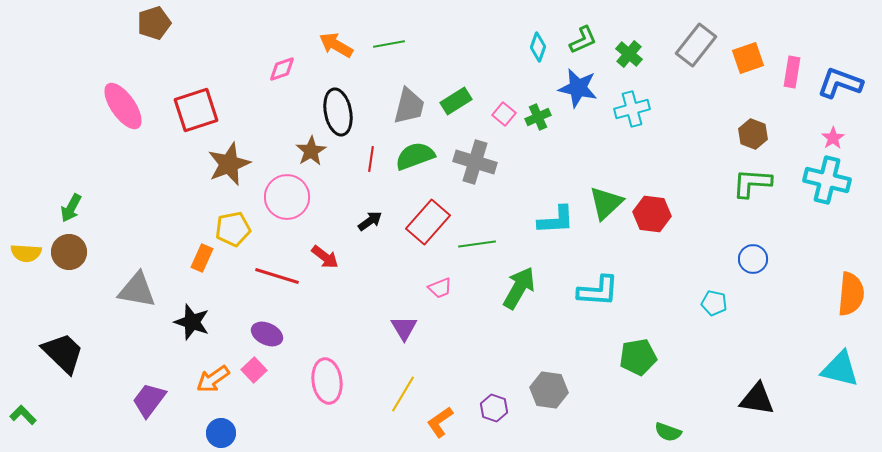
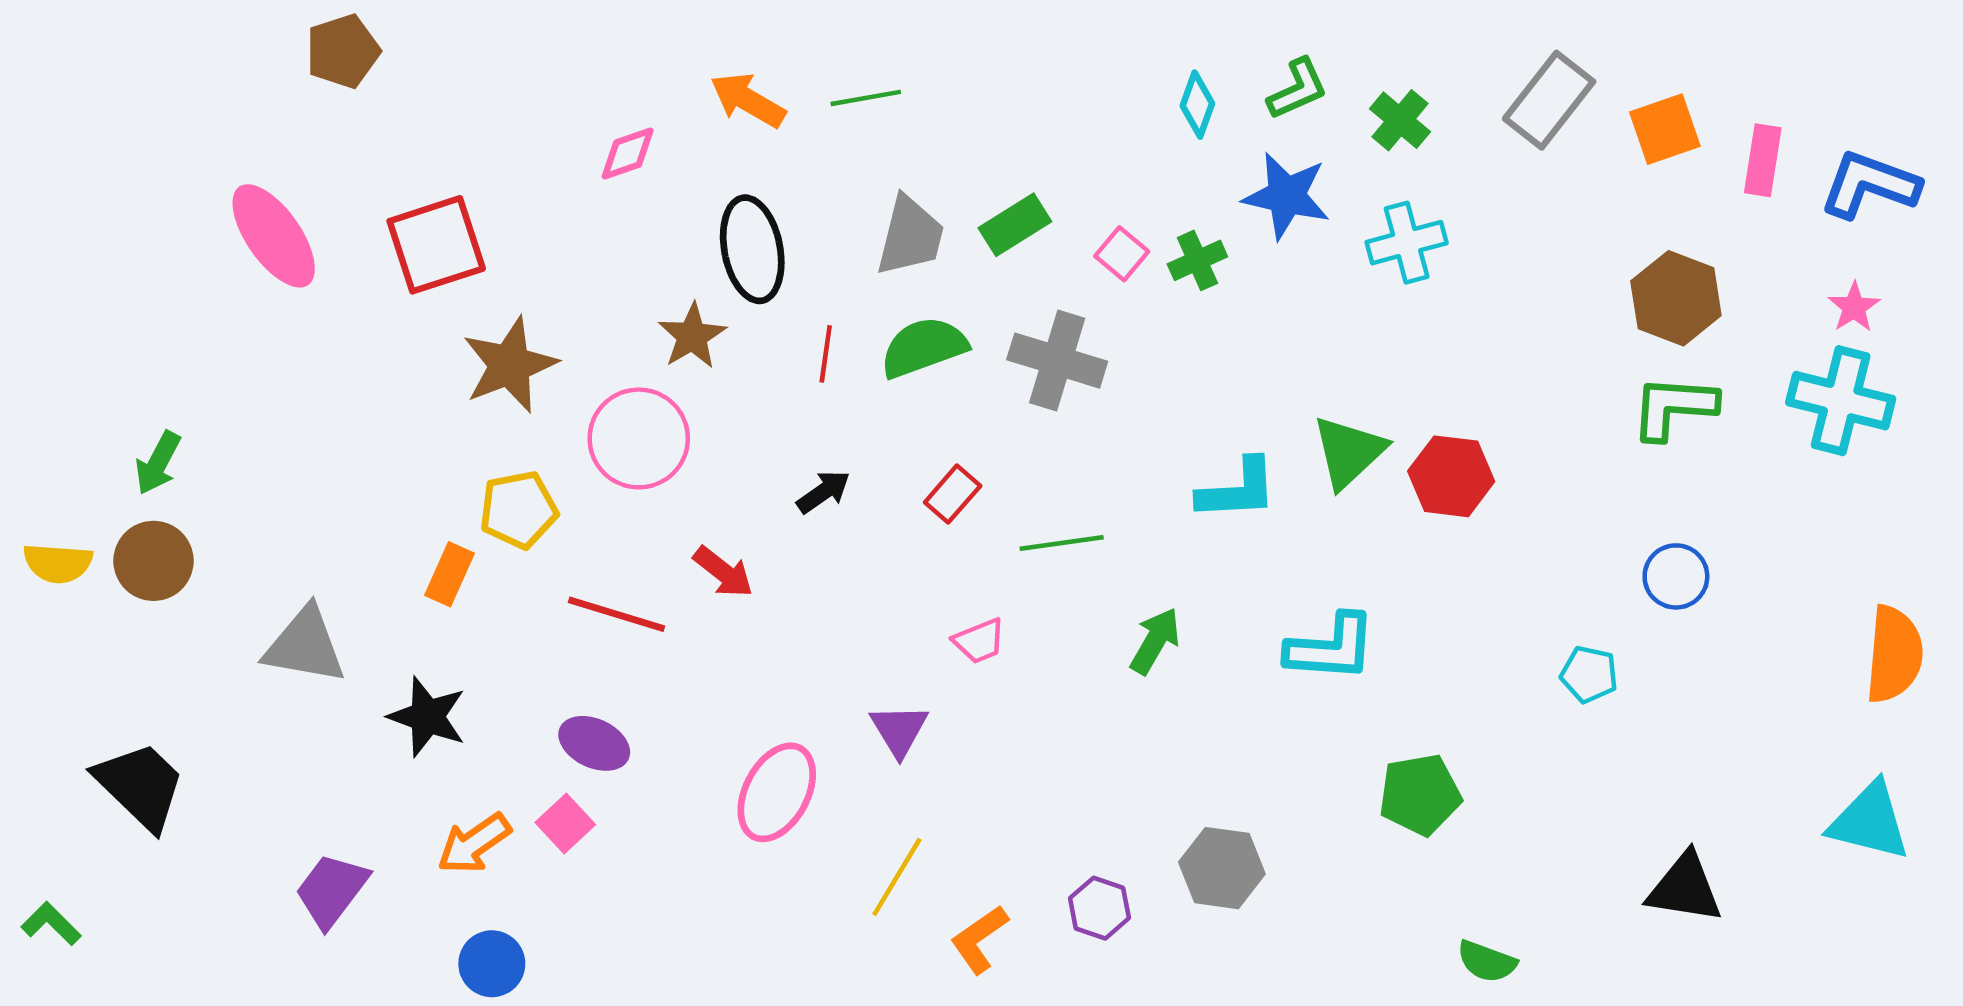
brown hexagon: (753, 134) -> (1676, 298), size x1.4
red rectangle: (428, 222) -> (953, 494), size x0.6
green arrow: (519, 288) -> (1155, 641), size x0.7
pink ellipse: (327, 381) -> (777, 792), moved, turned 36

